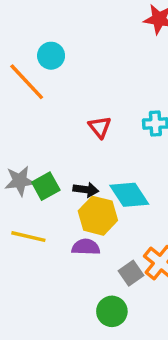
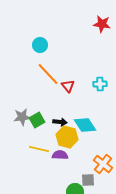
orange line: (27, 82) -> (48, 74), moved
yellow line: (28, 237) -> (39, 149), moved
gray square: (131, 273) -> (88, 180), moved, turned 32

